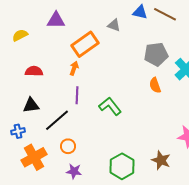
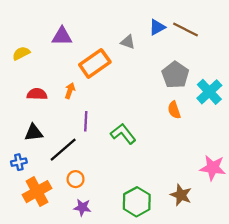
blue triangle: (140, 12) -> (157, 27), turned -42
gray pentagon: (156, 54) -> (175, 75), turned -30
orange arrow: (74, 68) -> (70, 91), moved

